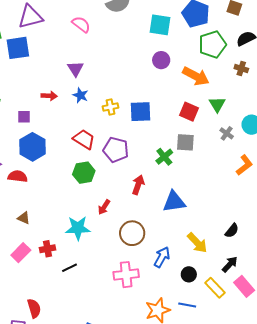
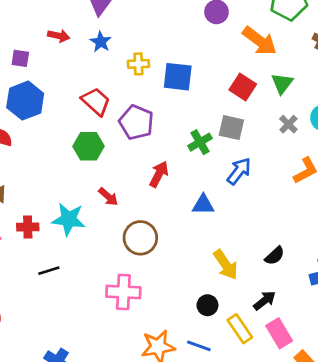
blue triangle: (174, 202) -> (203, 205), size x0.7
red arrow: (104, 207) -> (108, 197), turned -91
red cross: (48, 249) -> (28, 227), moved
blue arrow: (162, 257) -> (239, 171), moved

